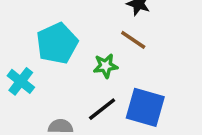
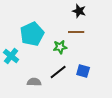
brown line: (133, 40) -> (76, 32), turned -35
blue square: (145, 107) -> (83, 71), size x0.6

